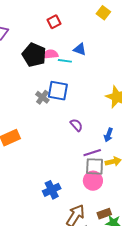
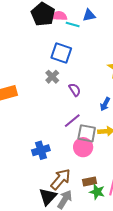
blue triangle: (80, 49) -> (89, 15), turned -40
gray cross: (42, 97) -> (52, 77), moved
purple line: (92, 153) -> (72, 121), moved, turned -30

